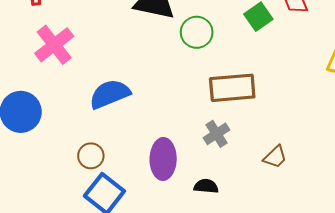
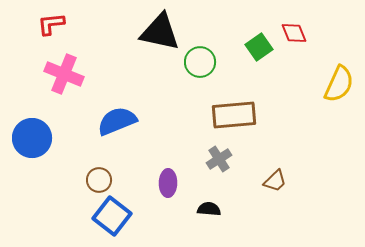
pink cross: (54, 45) -> (64, 74), turned -30
purple ellipse: (163, 159) -> (168, 183), size x0.7

